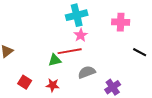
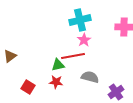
gray semicircle: (87, 72) -> (90, 77), turned 36
red star: (53, 85) -> (56, 82), moved

